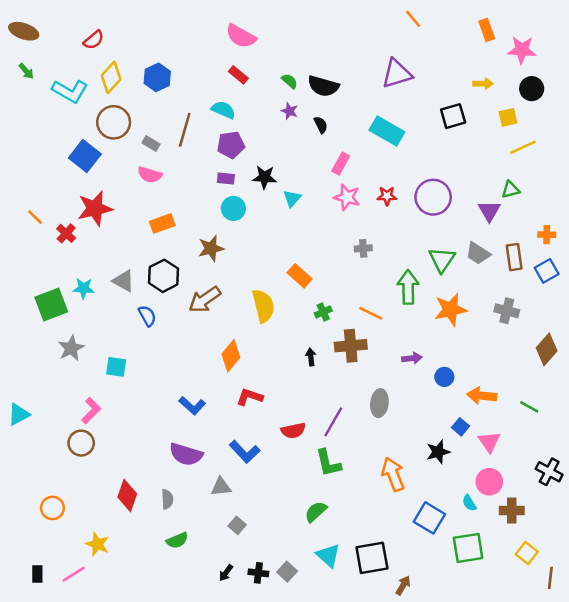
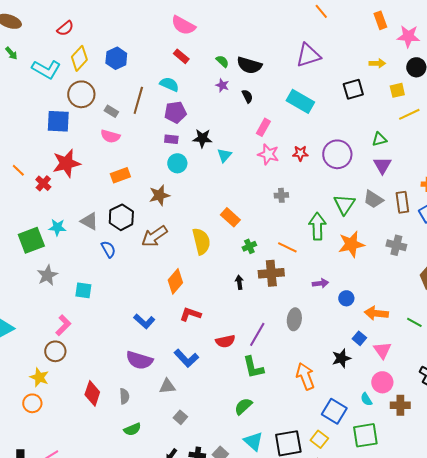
blue square: (85, 156) -> (58, 121), turned -35
green triangle: (510, 190) -> (379, 139), moved
yellow star: (97, 544) -> (39, 377), moved
yellow square: (527, 553) -> (319, 439), moved

